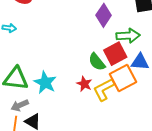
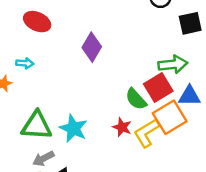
purple diamond: (104, 15) -> (92, 47), moved

